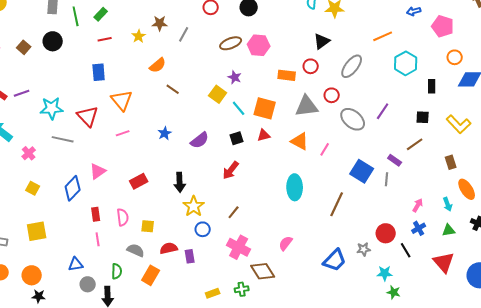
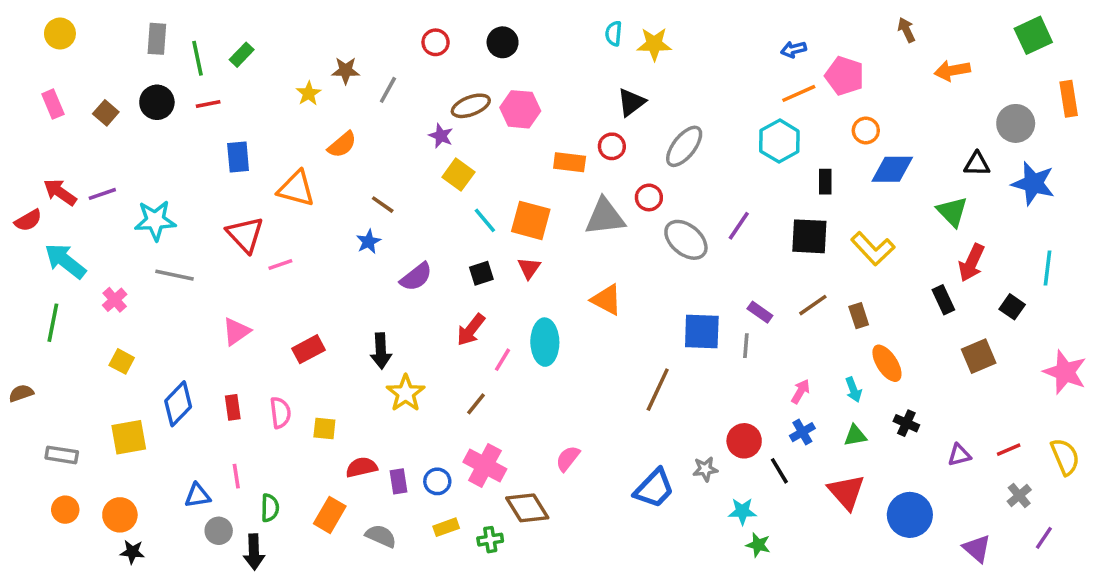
orange line: (383, 36) -> (799, 93), moved
red line: (105, 39) -> (208, 104), moved
purple star: (235, 77) -> (441, 136), moved
brown line: (173, 89) -> (383, 205), moved
yellow square: (218, 94) -> (458, 175), moved
orange triangle: (122, 100) -> (296, 189), moved, turned -35
red triangle: (88, 116) -> (245, 235), moved
black square: (423, 117) -> (809, 236), size x1.6
blue star: (165, 133) -> (369, 242), moved
red triangle: (264, 135) -> (529, 268), turned -40
orange triangle: (300, 141) -> (607, 300), moved
brown line: (415, 144) -> (813, 305), moved
pink line: (325, 149) -> (503, 360), moved
blue square: (362, 171) -> (702, 332), turned -30
cyan ellipse: (295, 187) -> (545, 342), moved
blue diamond: (73, 188) -> (178, 404), moved
blue circle: (203, 229) -> (437, 481), moved
pink line: (98, 239) -> (236, 476), moved
gray semicircle: (136, 250) -> (381, 536), moved
yellow rectangle: (213, 293) -> (446, 527), moved

